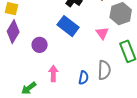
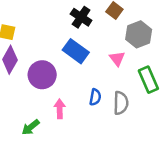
purple circle: (40, 45) -> (42, 75), size x1.5
blue semicircle: (83, 78) -> (95, 97), moved

